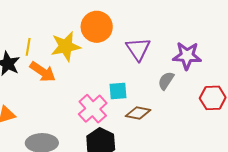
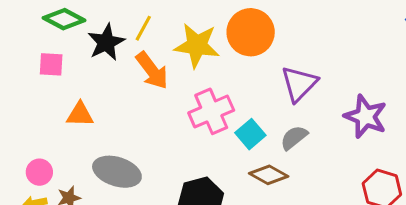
gray semicircle: (166, 81) -> (294, 138), moved
cyan square: (118, 91) -> (250, 134), turned 36
pink cross: (93, 109) -> (211, 111), moved

